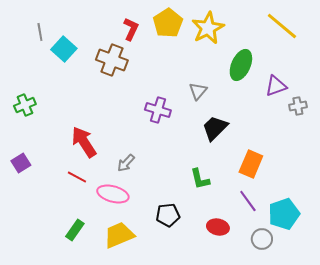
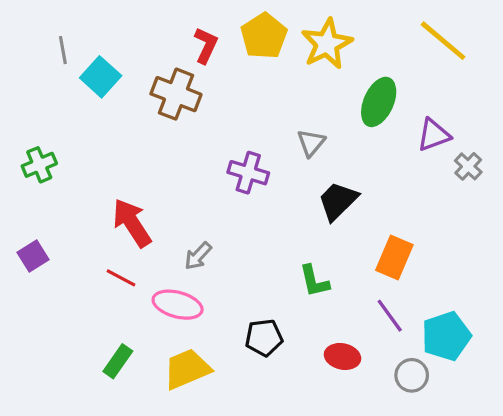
gray cross: (298, 106) -> (468, 166), turned -36

